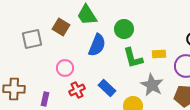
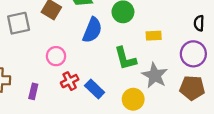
yellow rectangle: (159, 54) -> (154, 36), moved
green L-shape: (133, 58) -> (125, 58), moved
blue rectangle: (107, 88) -> (95, 89), moved

